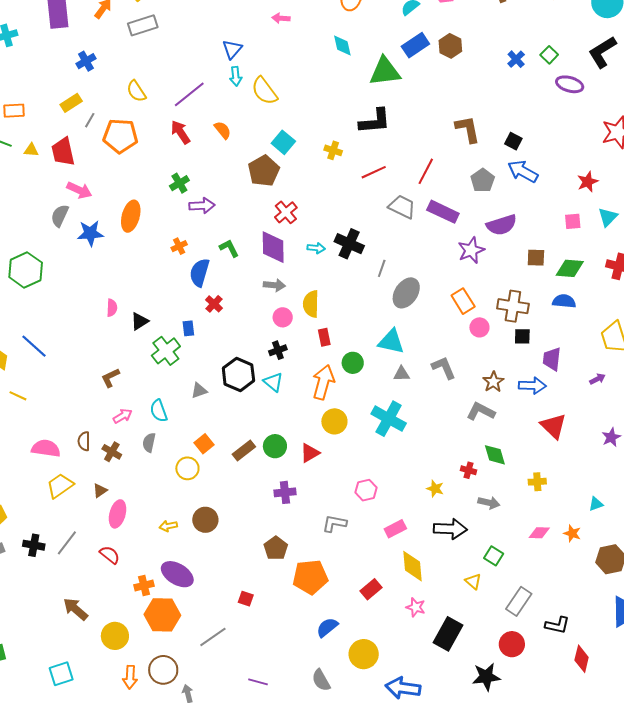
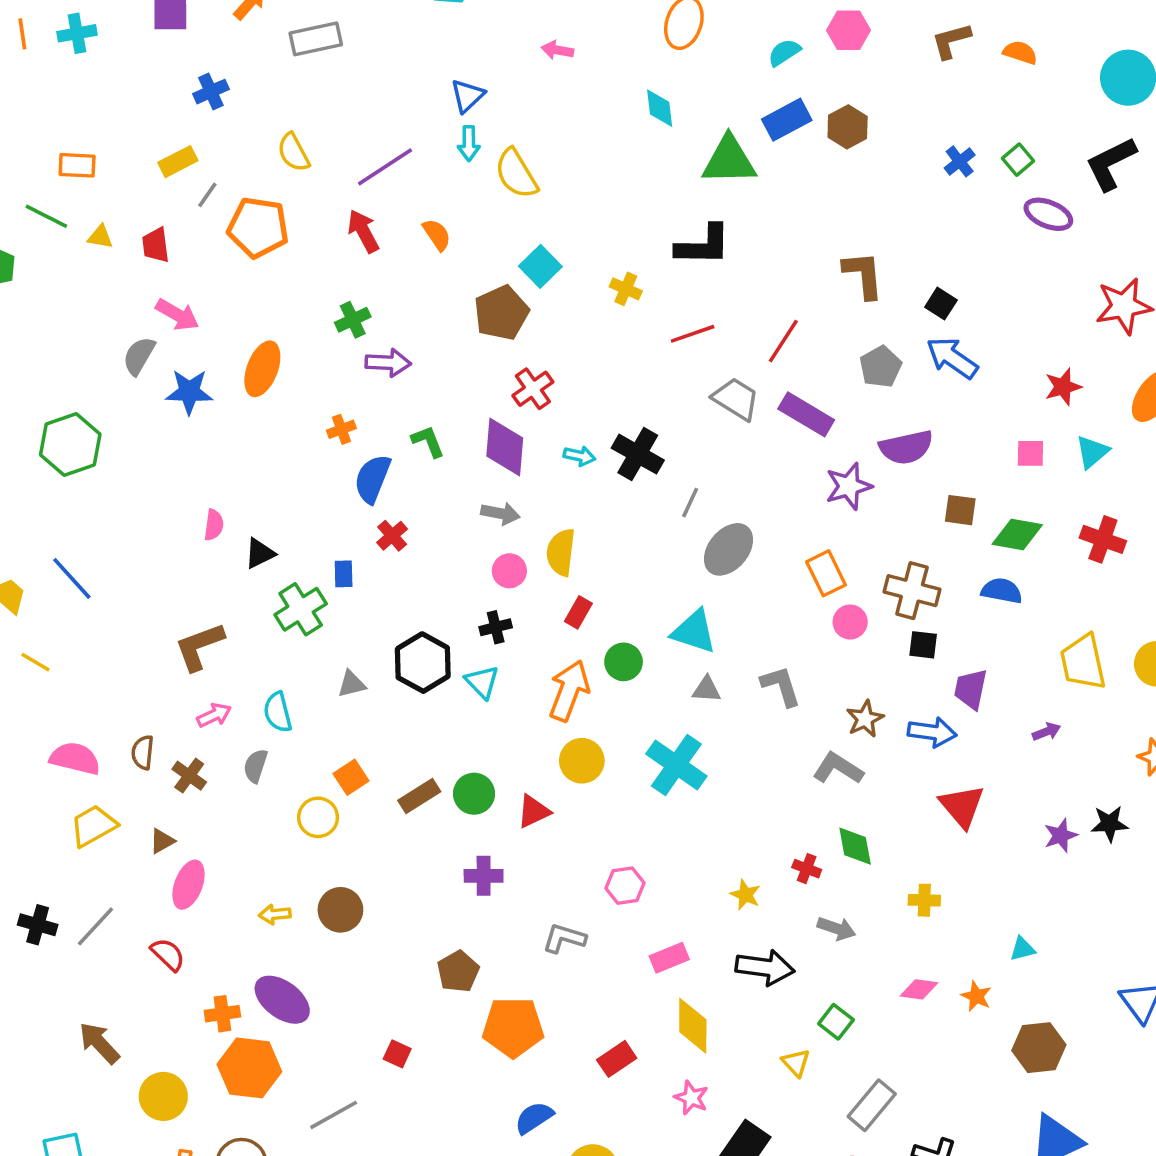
red trapezoid: (63, 152) -> (156, 245), size x0.7
red rectangle: (324, 337) -> (578, 612), turned 36
brown L-shape: (110, 378) -> (199, 646), size x1.5

